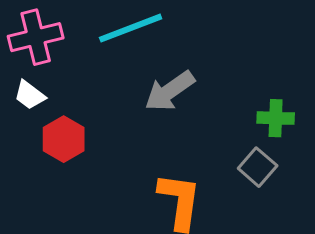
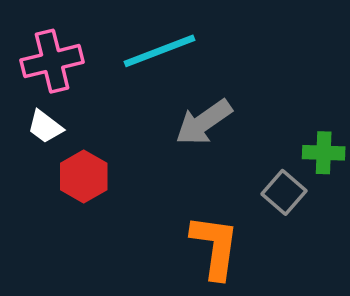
gray square: (258, 167) -> (284, 192), moved

